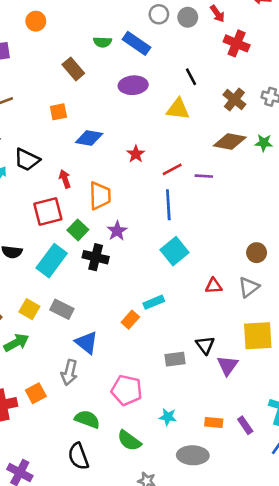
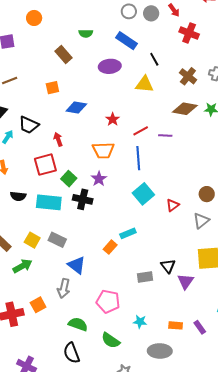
blue rectangle: (136, 43) -> (126, 41), moved
orange trapezoid: (100, 196) -> (103, 150), moved, turned 90
cyan rectangle: (52, 261) -> (49, 202), turned 60
red triangle: (214, 286) -> (173, 205), moved, turned -32

